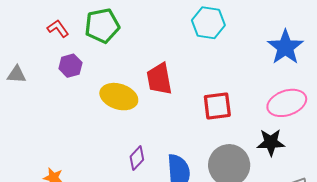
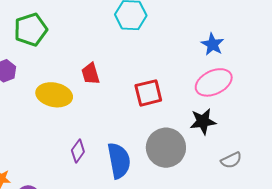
blue star: (285, 47) -> (212, 44), moved, size x0.7
red trapezoid: (159, 79) -> (91, 74), size x0.7

